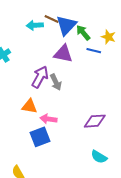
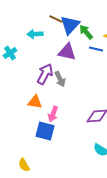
cyan arrow: (35, 25) -> (35, 34), moved
pink arrow: (48, 119) -> (53, 114), turned -77
blue square: (40, 137) -> (45, 131), turned 36

